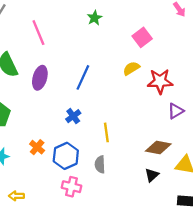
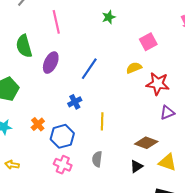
gray semicircle: (100, 164) -> (97, 159), moved

